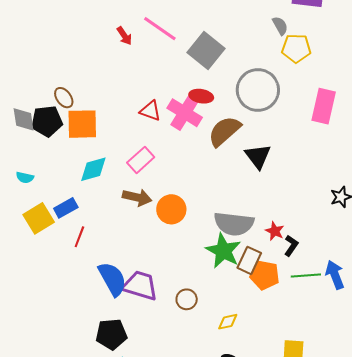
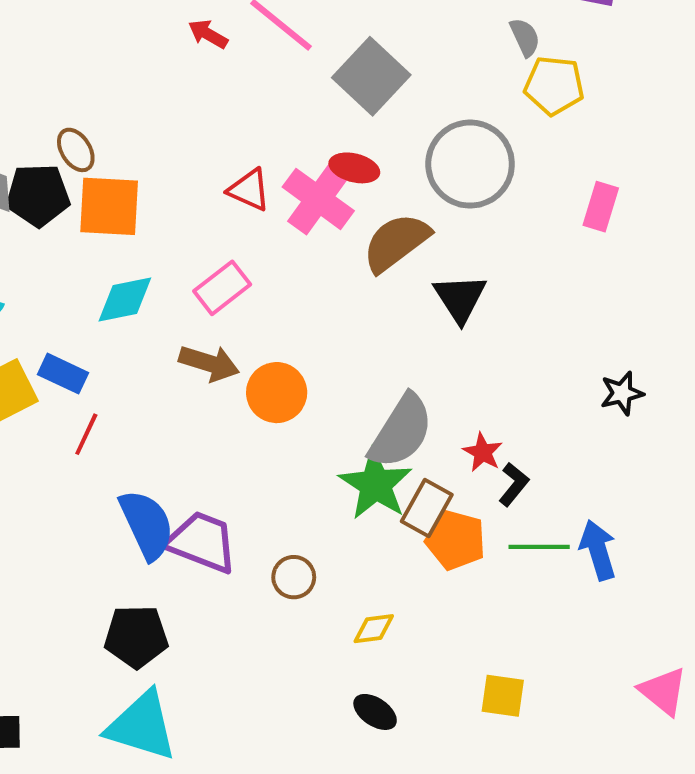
red arrow: (124, 36) -> (208, 34), turned 150
pink rectangle: (324, 106) -> (601, 207), size x0.7
blue rectangle: (66, 208) -> (63, 374), turned 50
gray semicircle: (234, 224) -> (401, 431), turned -69

